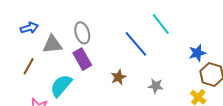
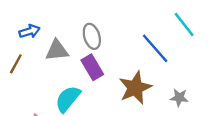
brown line: (29, 66) -> (16, 64), moved
brown star: (118, 77) -> (135, 88), size x1.8

